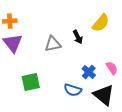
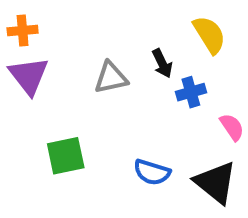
yellow semicircle: (101, 23) -> (209, 35), turned -72
blue cross: (89, 72) -> (191, 92), moved, turned 32

